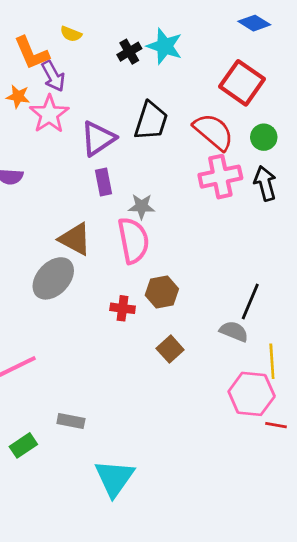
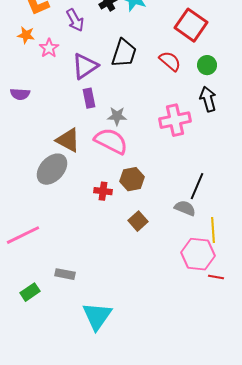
purple arrow: (53, 76) -> (75, 20), moved
pink star: (49, 114) -> (49, 48), size x0.7
red semicircle: (214, 132) -> (170, 61), size x0.7
pink cross: (220, 177) -> (175, 120), moved
pink semicircle: (133, 240) -> (111, 141), turned -52

